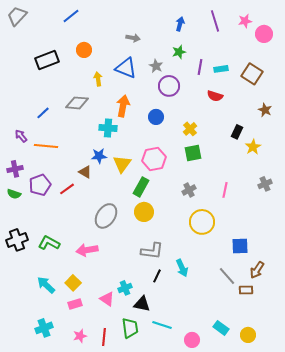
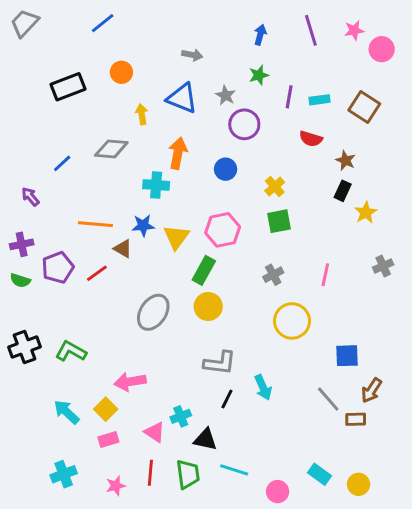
brown star: (265, 110) -> (346, 160), moved
orange line: (46, 146) -> (95, 224), moved
pink arrow: (87, 250) -> (130, 382), moved
red line: (104, 337) -> (150, 473), moved

